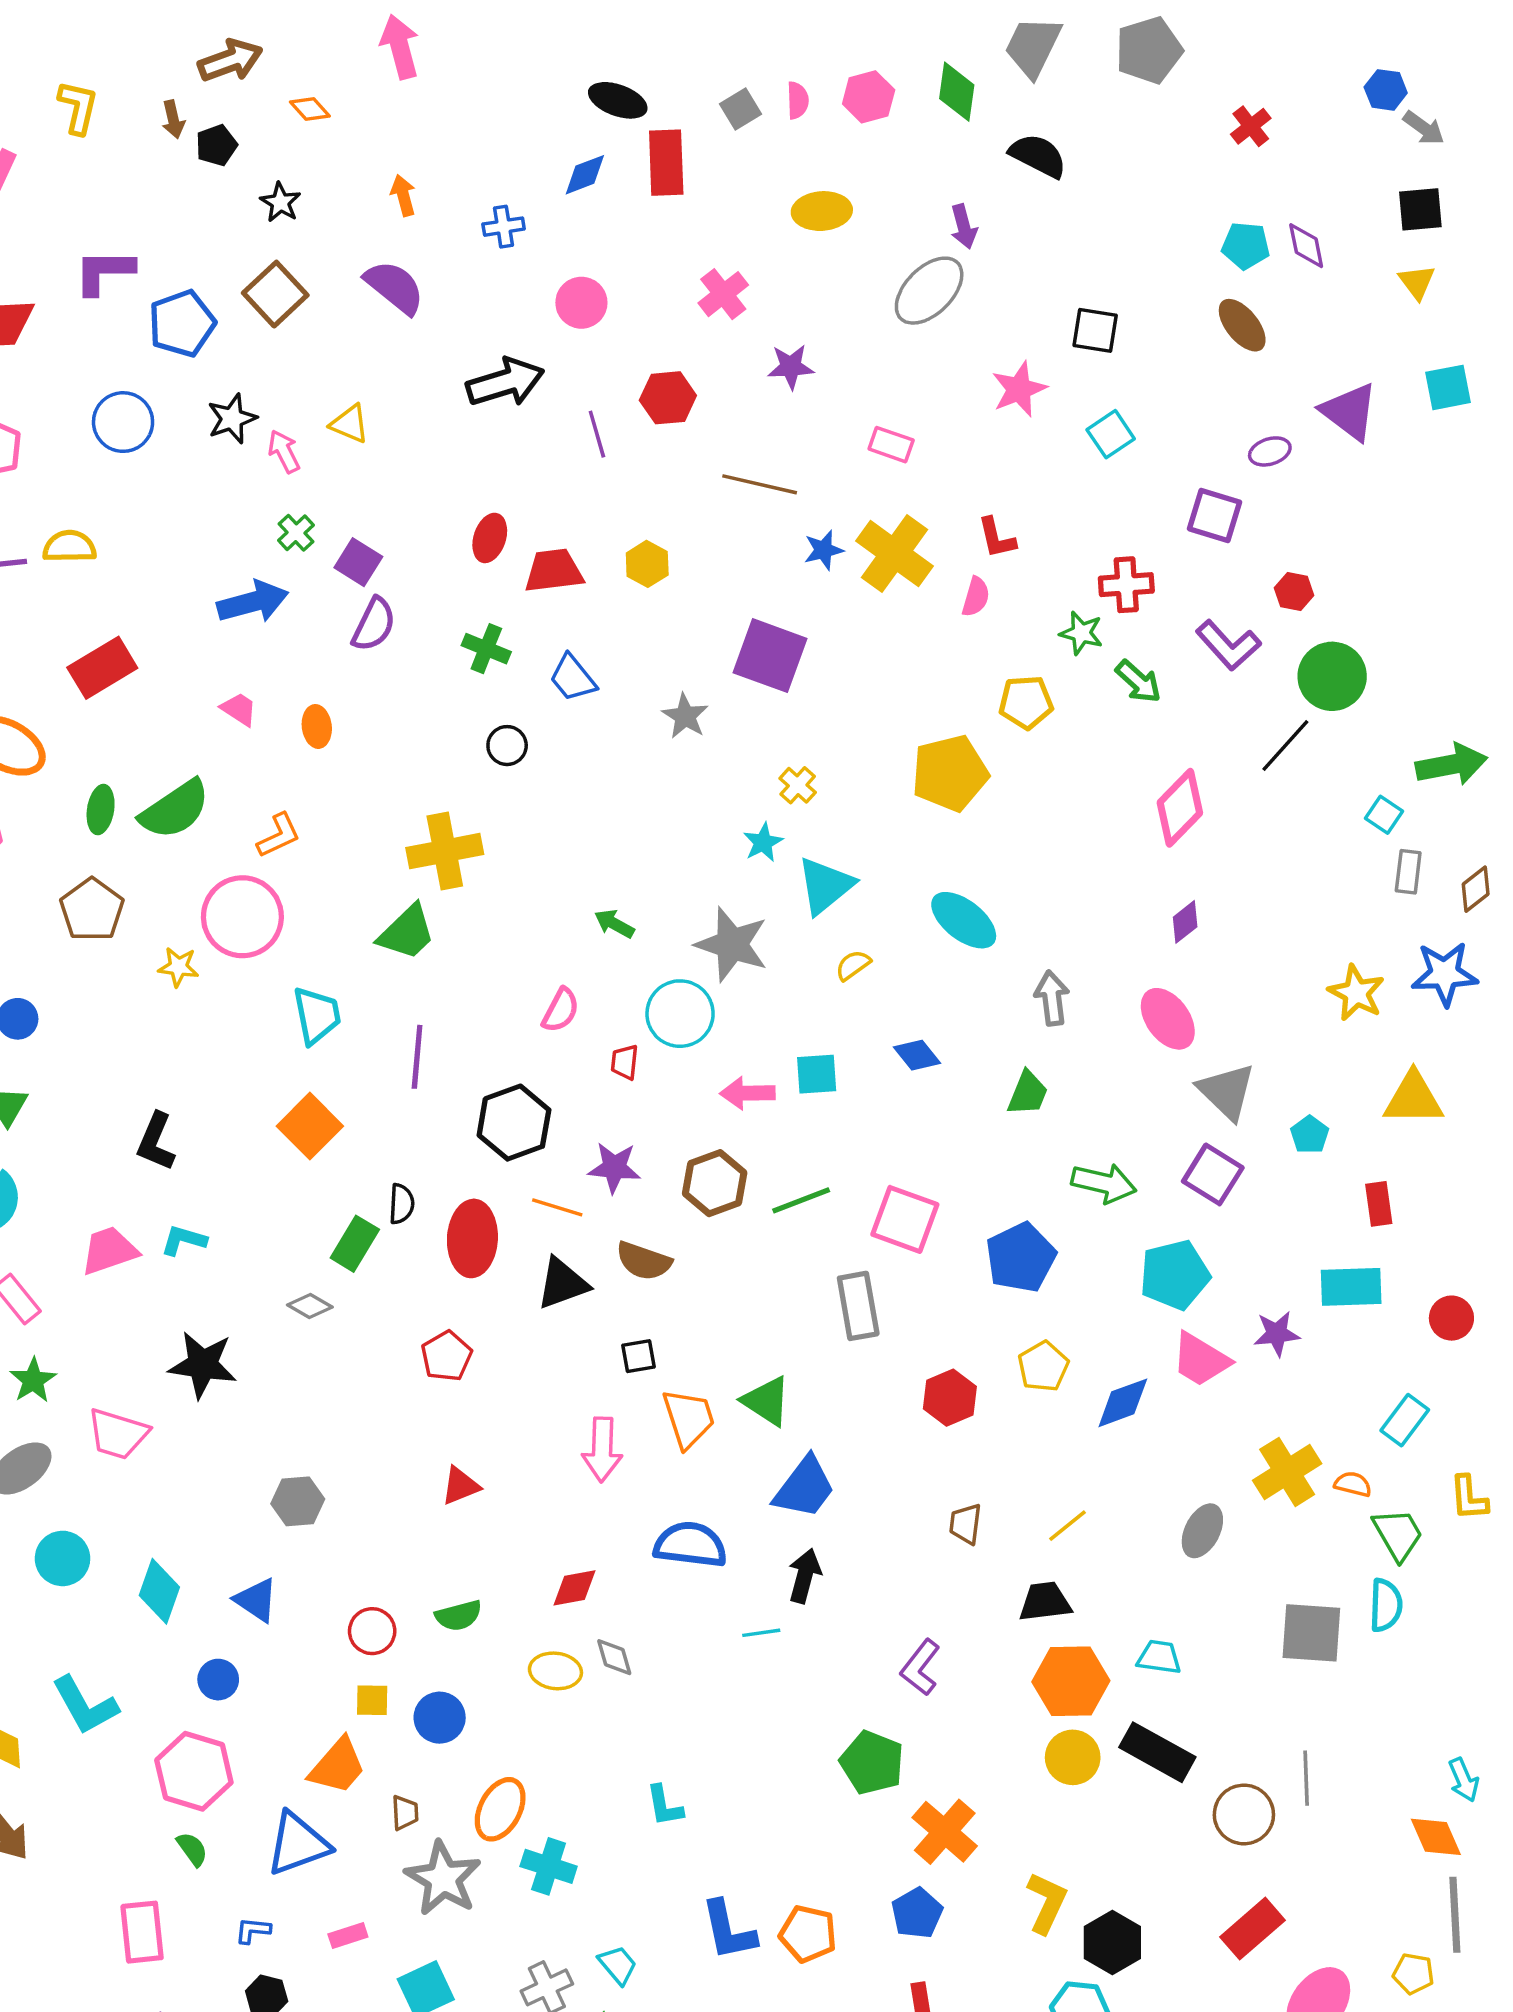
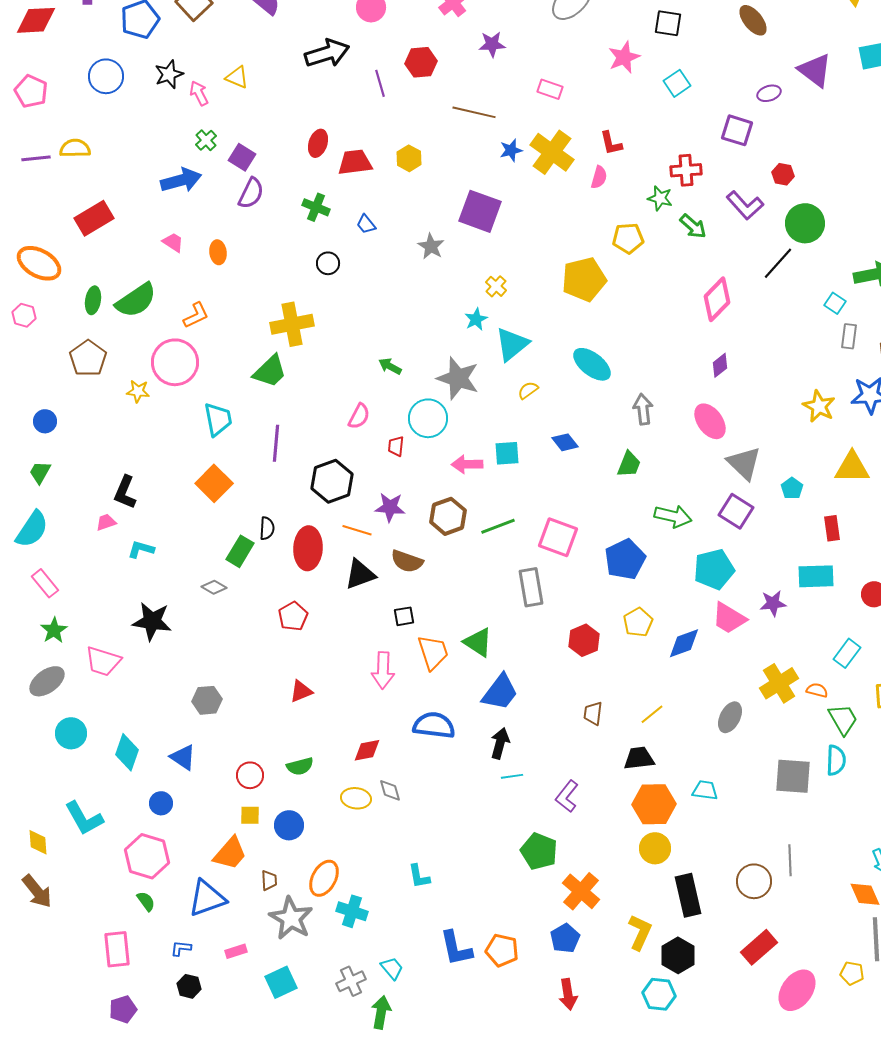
blue trapezoid: (573, 678) -> (366, 224), size x0.7
pink trapezoid: (109, 1251) -> (106, 522), moved, size x0.6
cyan line: (761, 1633) -> (512, 776), moved
black rectangle: (1157, 1752) -> (688, 895), moved, turned 48

